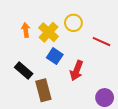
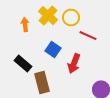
yellow cross: (49, 32) -> (48, 16), moved
red line: (101, 42) -> (88, 36), moved

